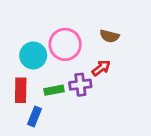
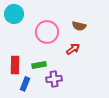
cyan circle: (33, 55) -> (14, 14), moved
purple cross: (80, 85) -> (54, 79), moved

